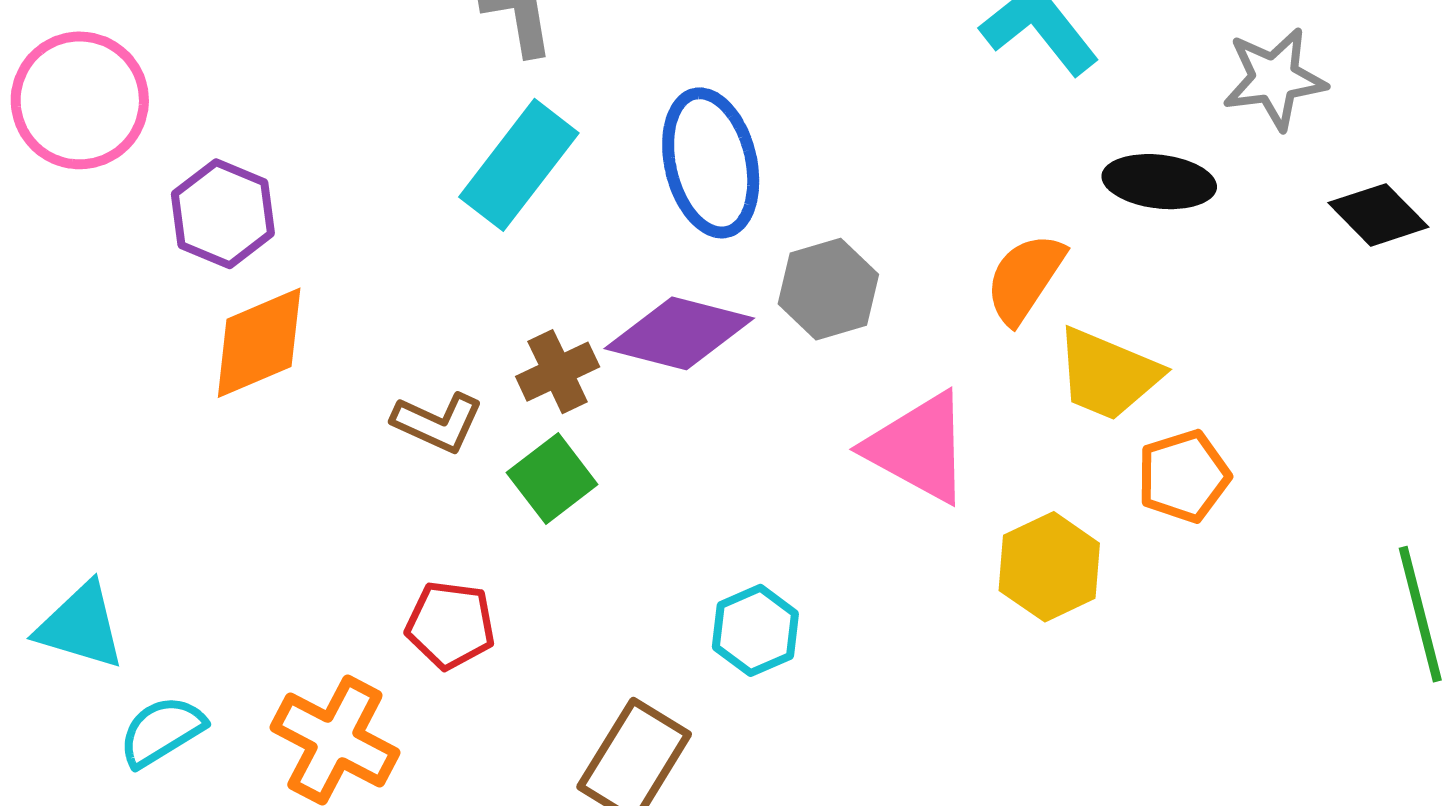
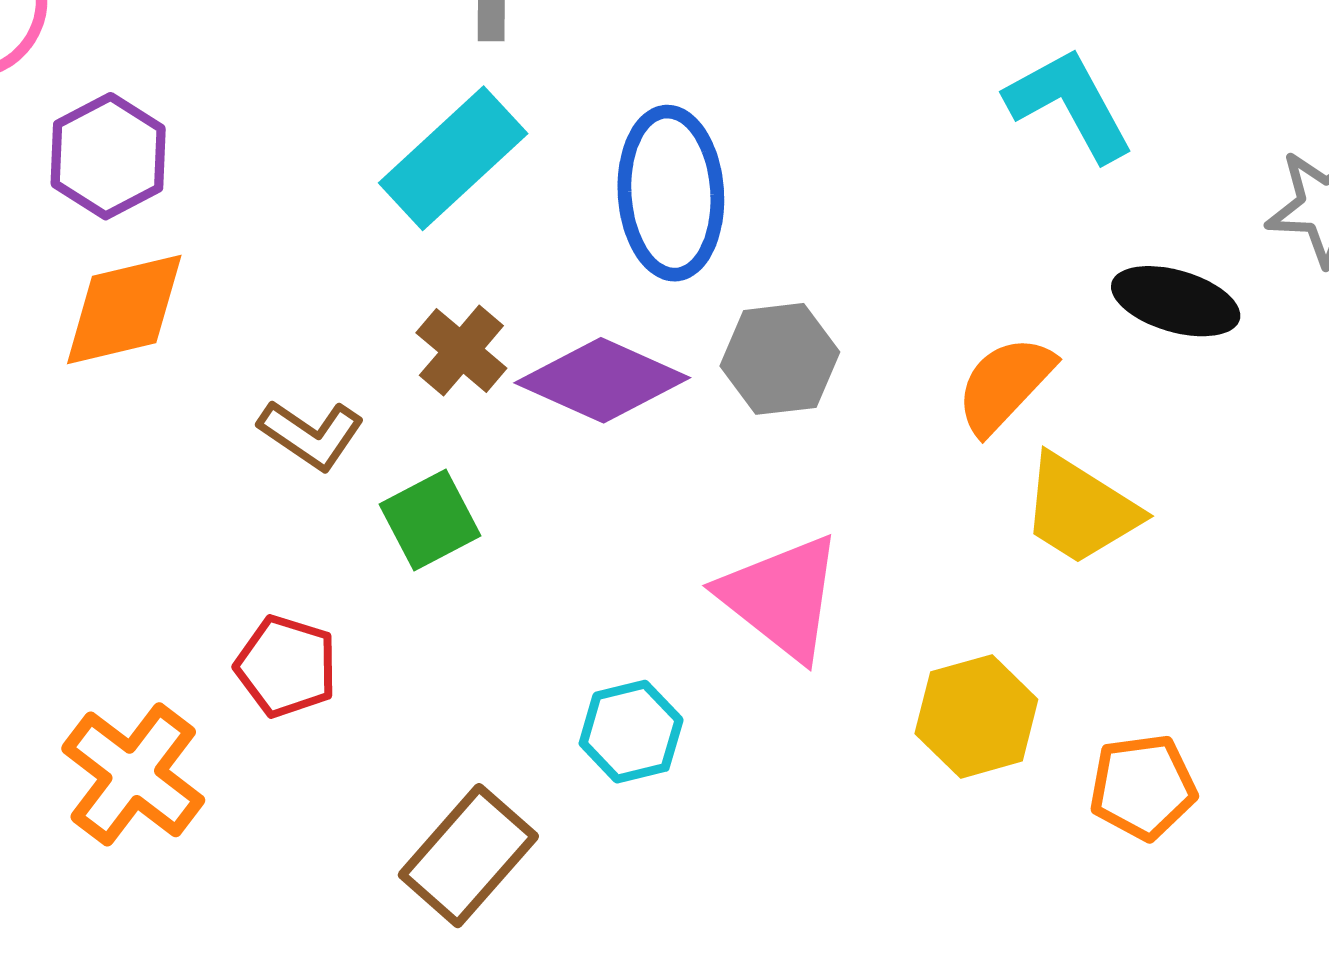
brown cross: (558, 372) -> (461, 351), moved, turned -34
pink triangle: (919, 448) -> (781, 597), moved
orange pentagon: (1184, 476) -> (1143, 787), moved

